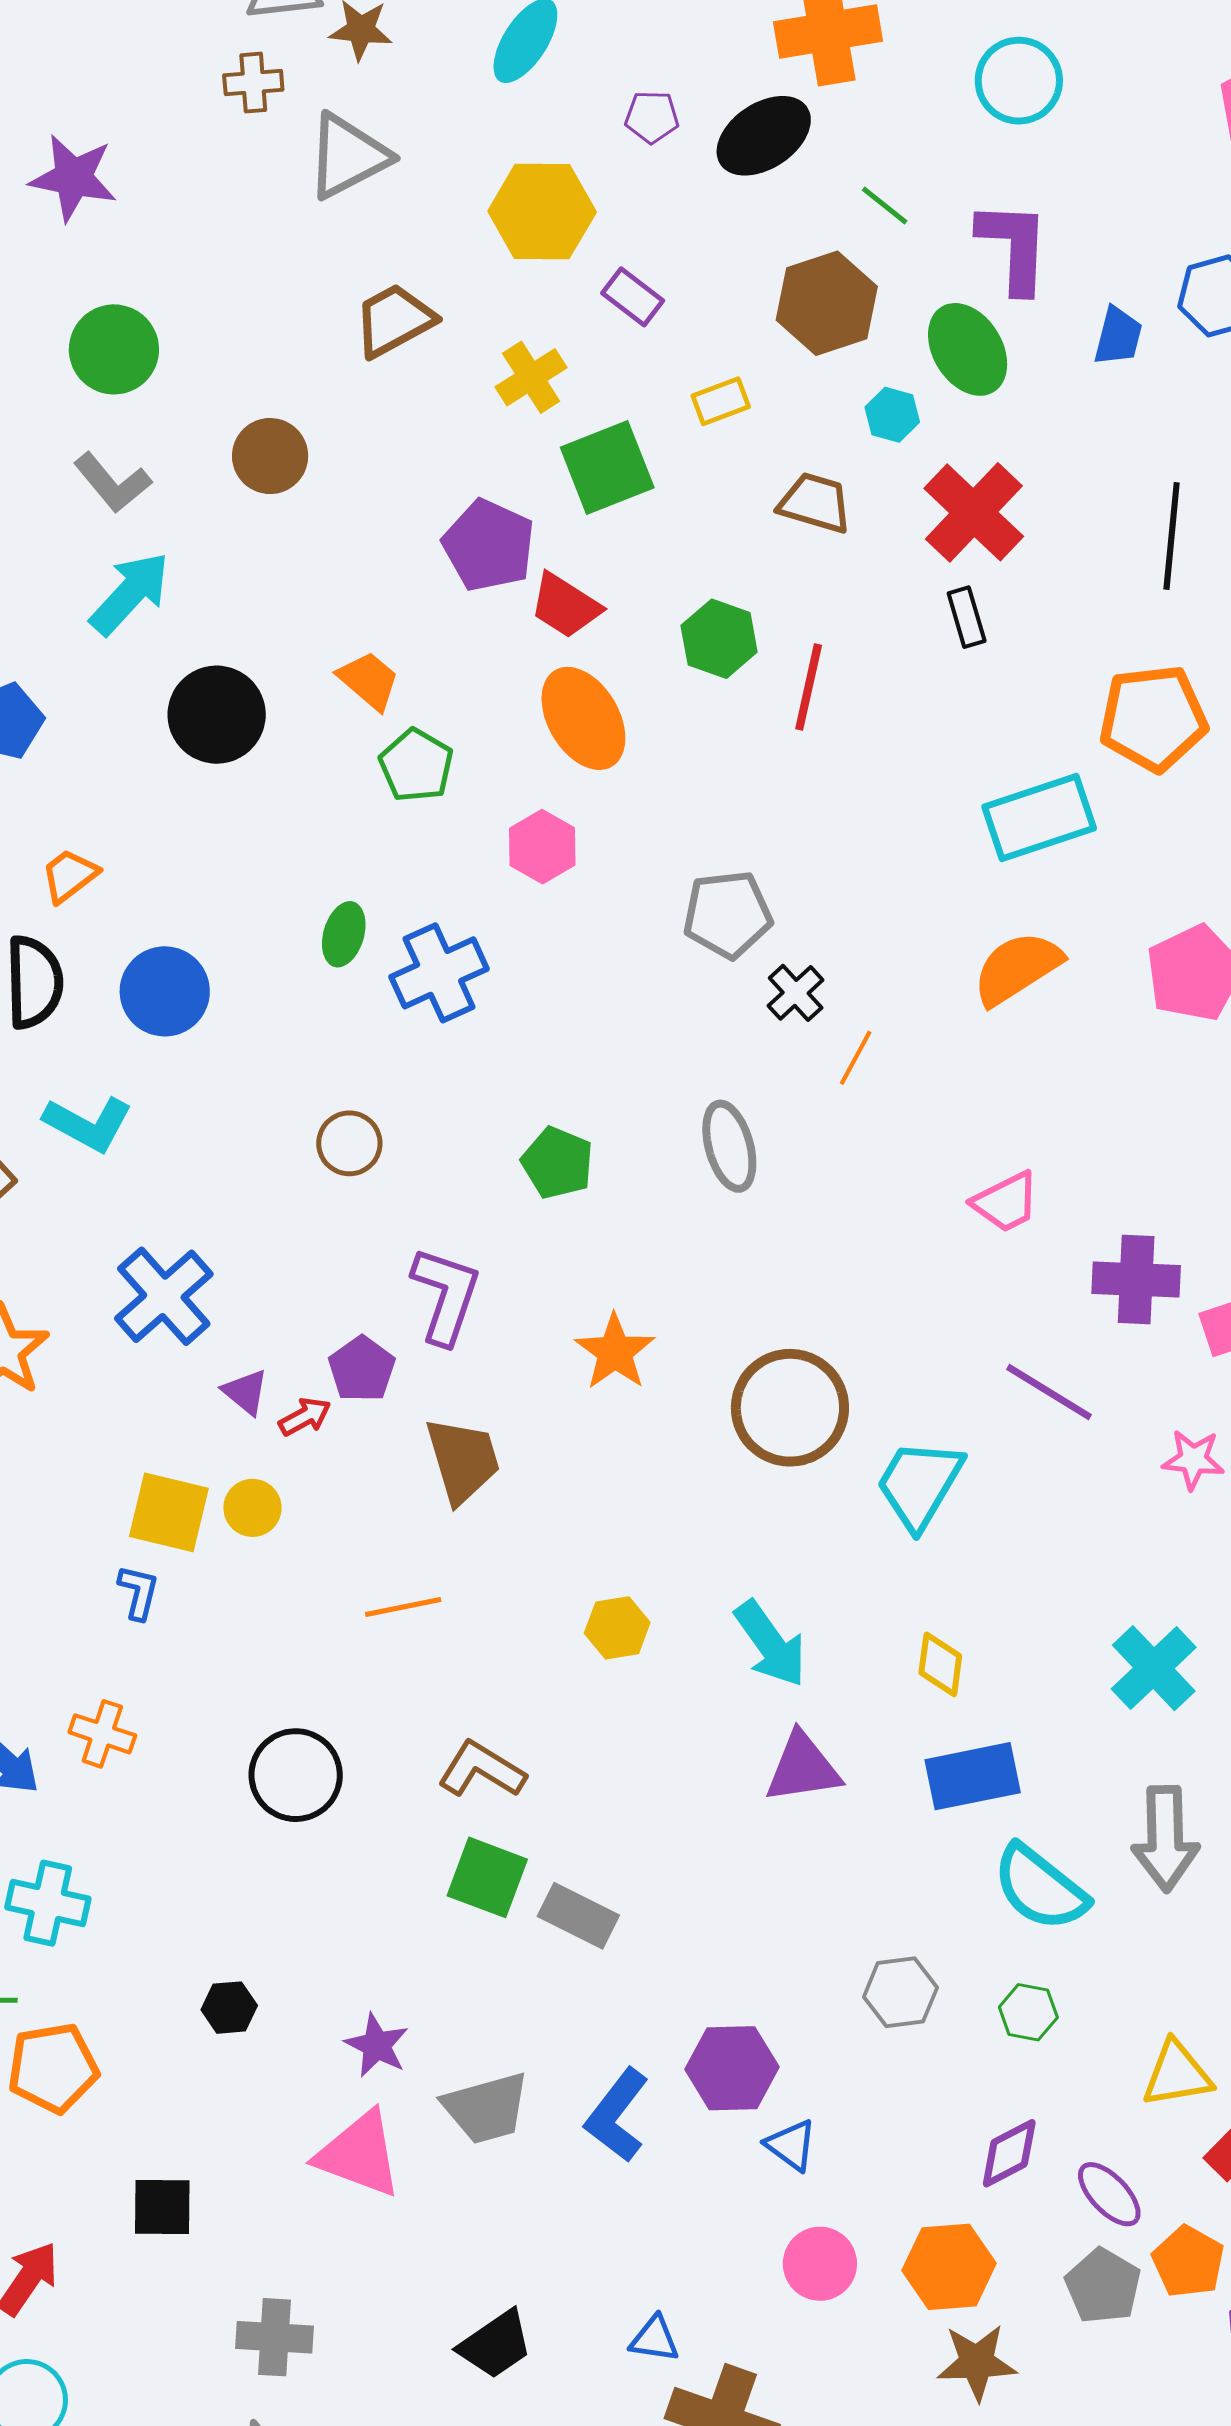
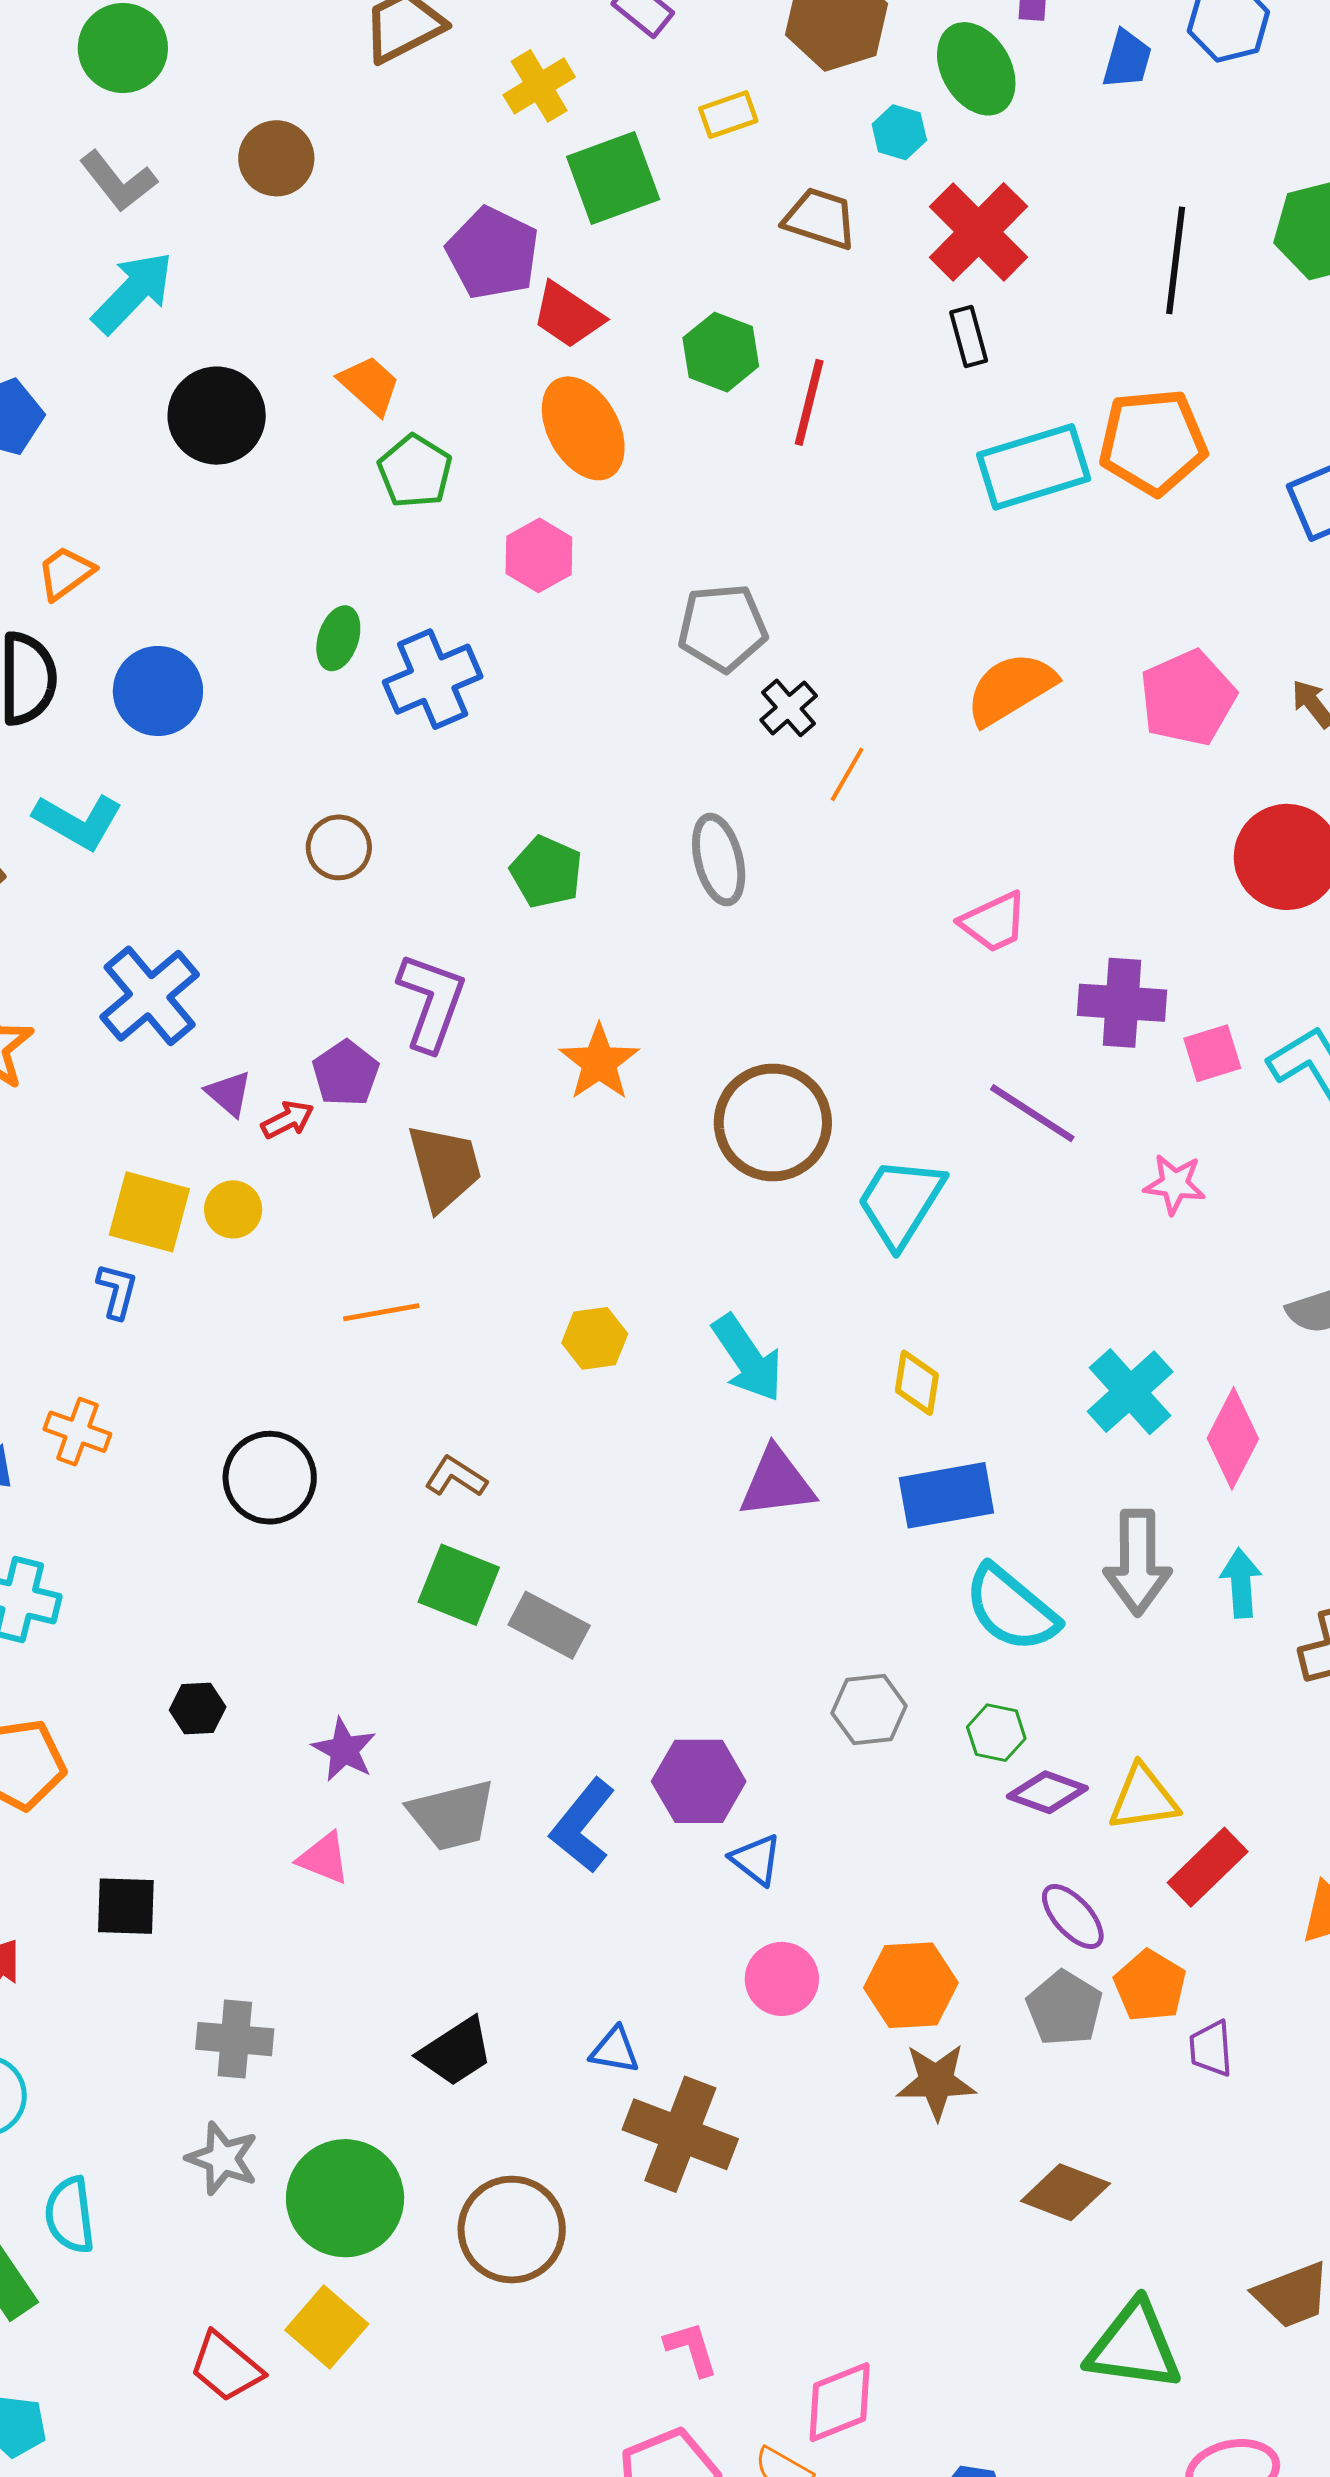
cyan rectangle: (1039, 817) -> (1034, 467), moved
brown L-shape: (482, 1770) -> (456, 1477), size x0.7
purple diamond: (1009, 2153) -> (1047, 1792), moved, turned 46
pink triangle: (359, 2154) -> (324, 1858), size x0.6

